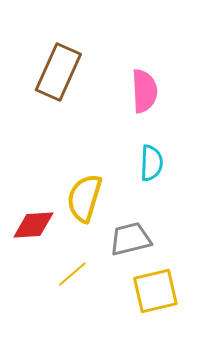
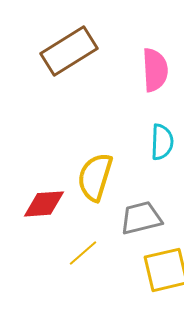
brown rectangle: (58, 72) -> (69, 51), turned 34

